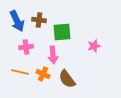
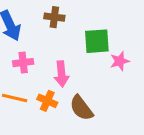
brown cross: (39, 20) -> (54, 17), moved
green square: (62, 32) -> (97, 41), moved

